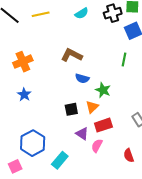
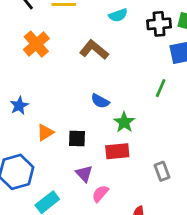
brown L-shape: (72, 55) -> (94, 50), moved
orange cross: (23, 62) -> (36, 44), moved, turned -30
orange triangle: (92, 107) -> (45, 132), moved
red rectangle: (103, 125) -> (117, 151), moved

